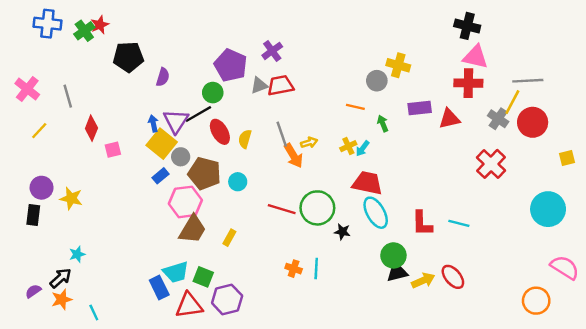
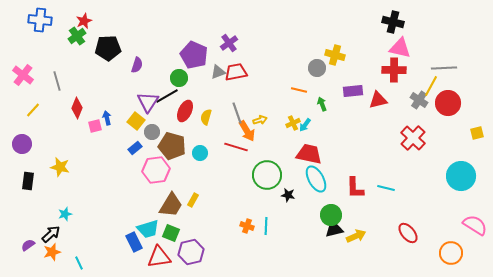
green cross: (84, 31) -> (77, 36), moved
blue arrow: (153, 123) -> (107, 118), moved
red ellipse: (220, 132) -> (185, 111), turned 55
yellow square: (162, 144) -> (136, 121), size x0.7
purple circle: (42, 188) -> (22, 144), moved
red line: (282, 209) -> (236, 147), moved
brown trapezoid: (193, 229) -> (171, 205), moved
red ellipse: (453, 277) -> (408, 233), moved

